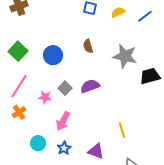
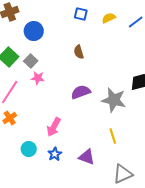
blue circle: (53, 55) -> (34, 31), moved
gray star: (125, 56) -> (114, 100), moved
gray square: (65, 88) -> (31, 61), moved
pink star: (45, 97) -> (38, 78), moved

